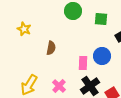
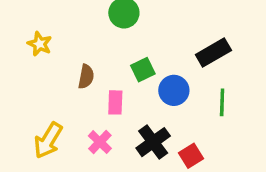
green square: (101, 19) -> (143, 70), moved, turned -32
pink rectangle: (83, 63) -> (115, 102), moved

